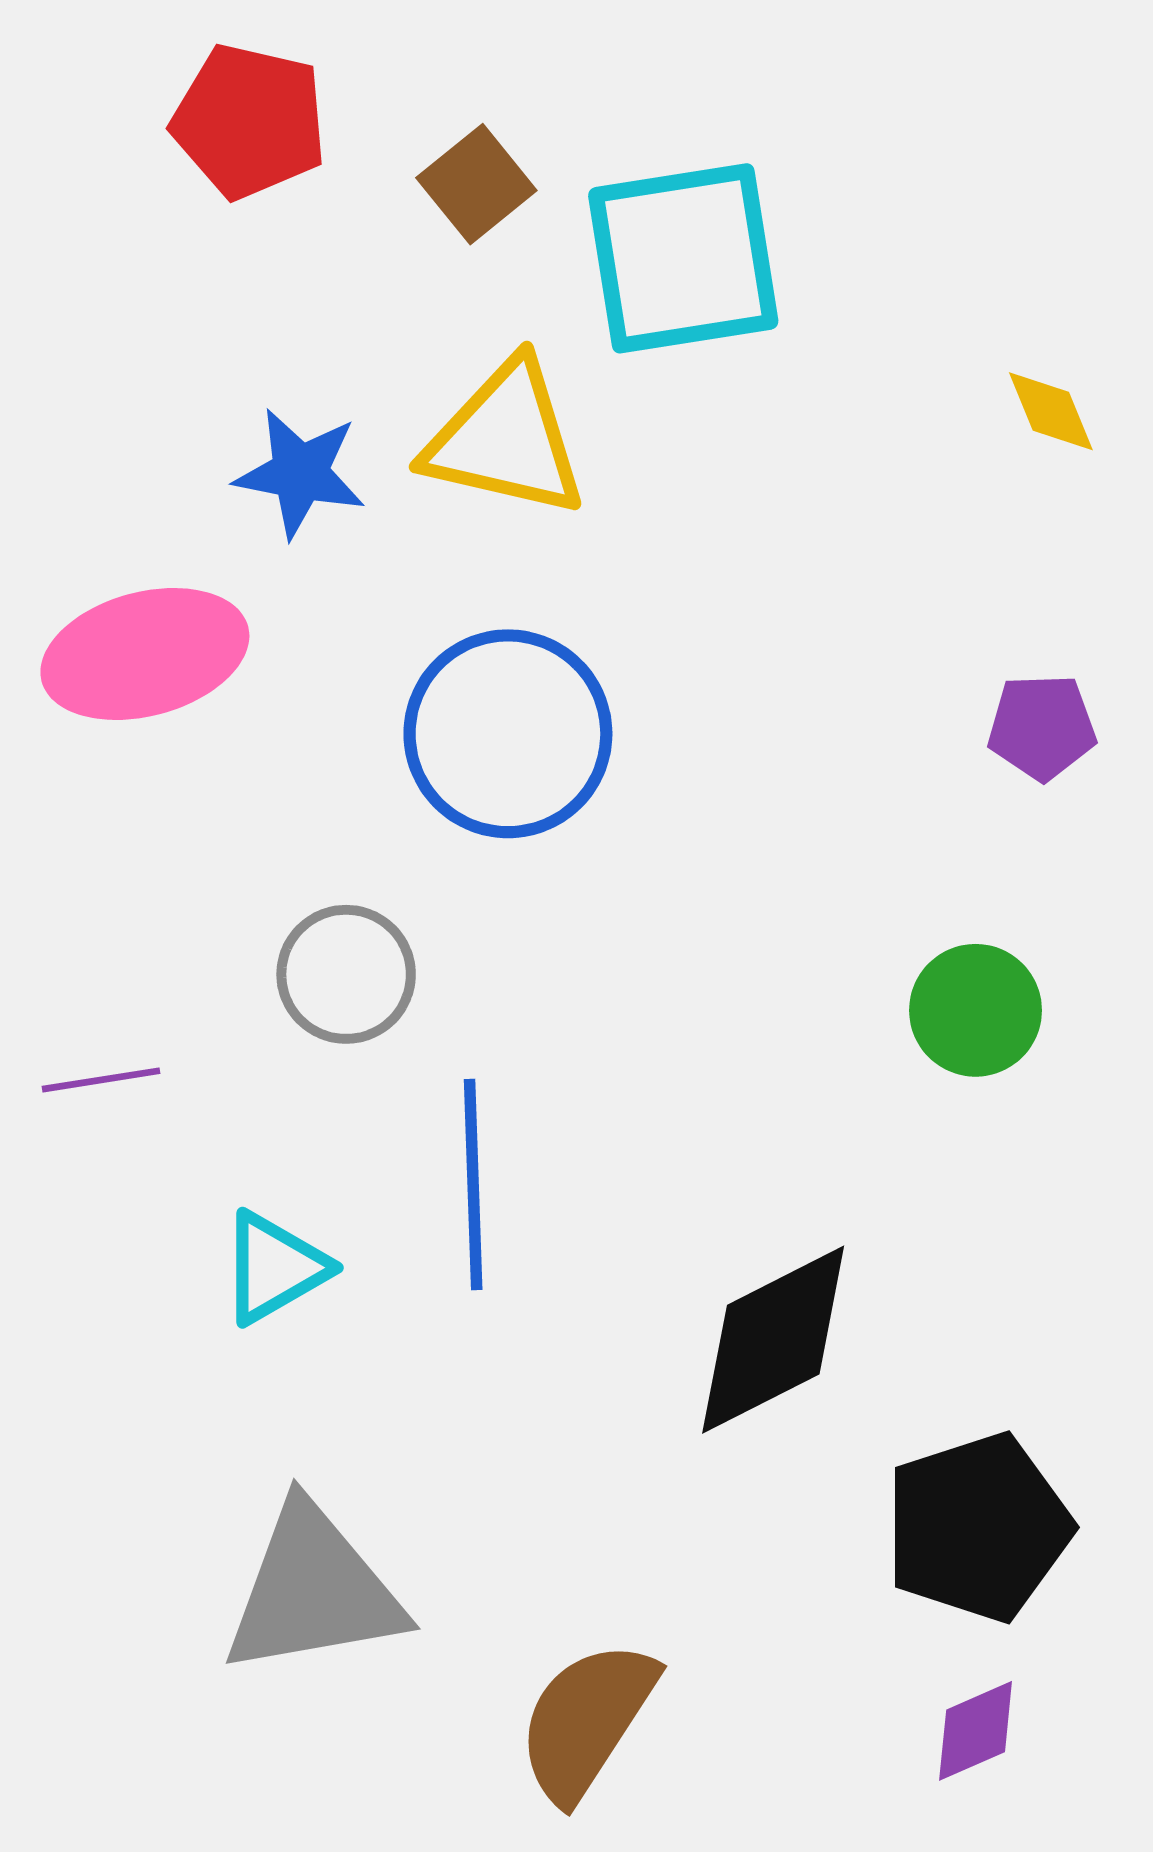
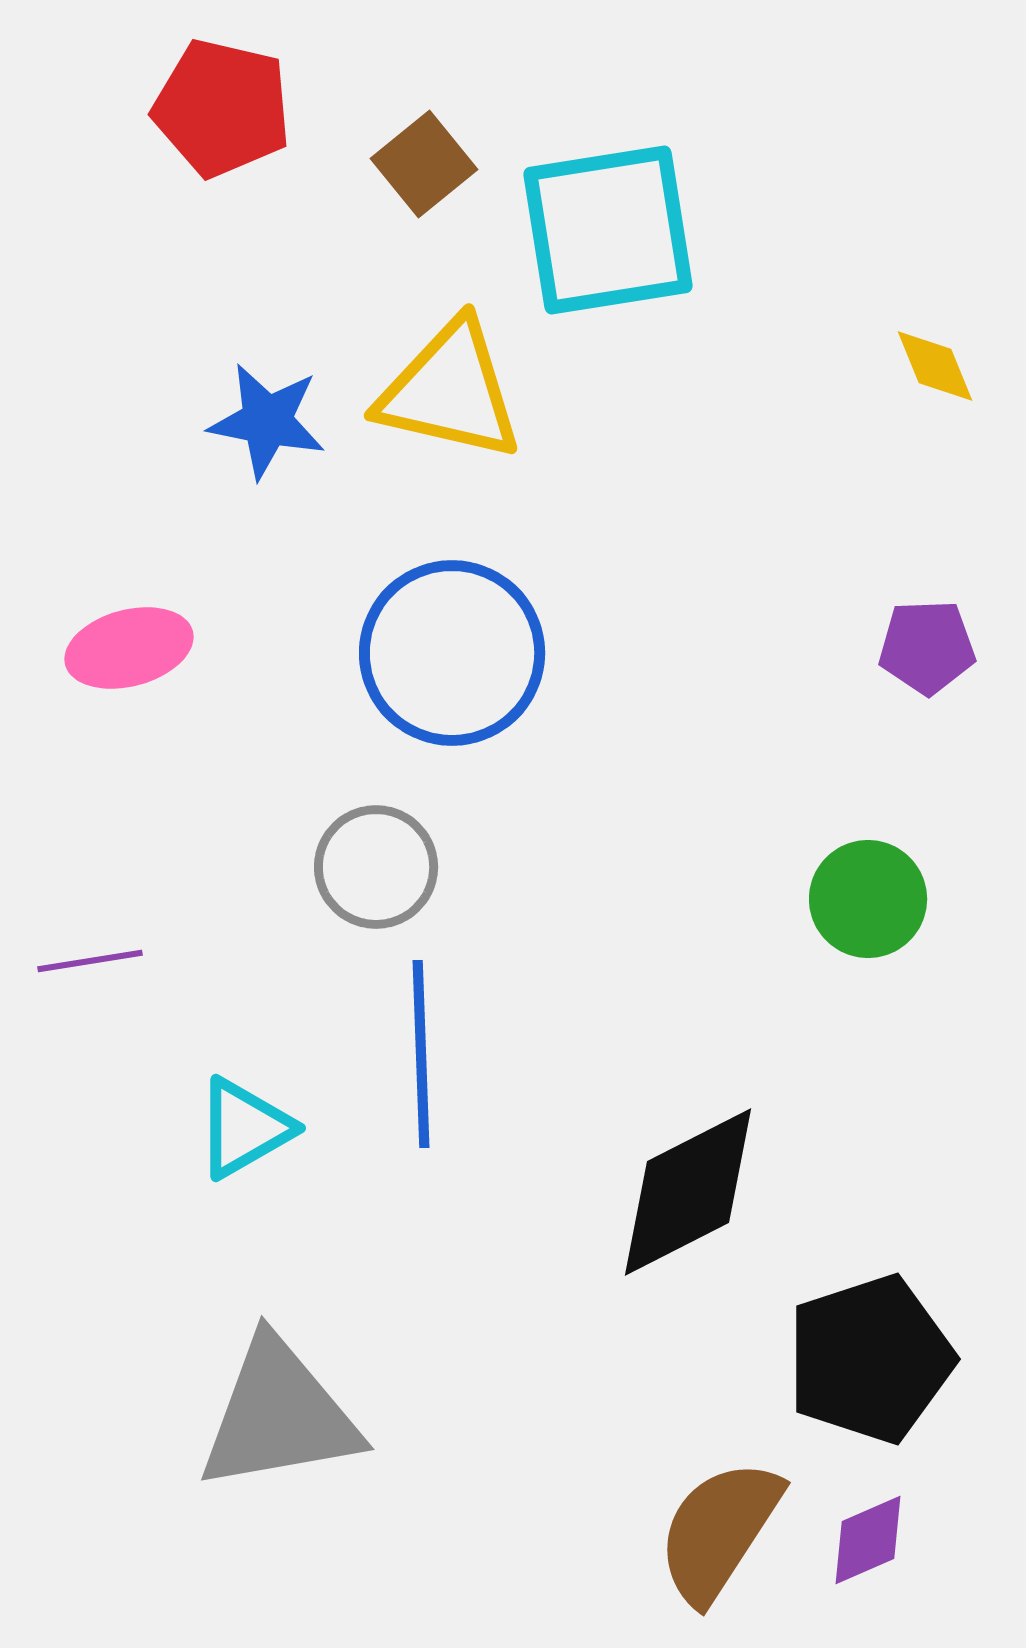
pink ellipse: (145, 654) -> (129, 648), moved, size x0.7
gray circle: (346, 974) -> (376, 867), moved
brown semicircle: (587, 1721) -> (719, 1531), moved

